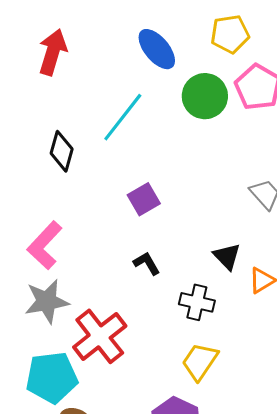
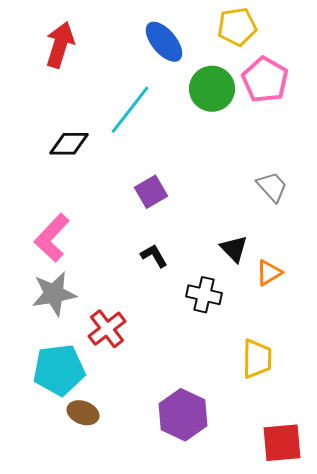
black diamond: (62, 151) -> (69, 144), turned 75
red cross: (100, 336) -> (107, 329), size x0.7
yellow trapezoid: (200, 361) -> (257, 359), moved, turned 147

